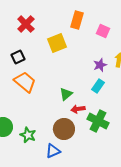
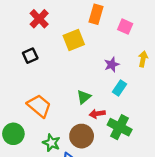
purple star: (100, 65) -> (112, 65), moved
orange trapezoid: (25, 82) -> (39, 106), moved
green star: (28, 135) -> (51, 143), moved

